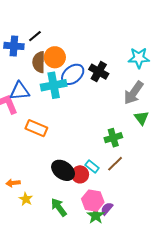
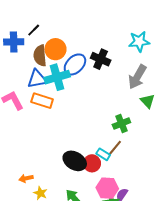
blue triangle: (20, 91) -> (37, 79), moved
orange rectangle: (36, 128) -> (42, 101), moved
brown line: (115, 164) -> (115, 148), moved

